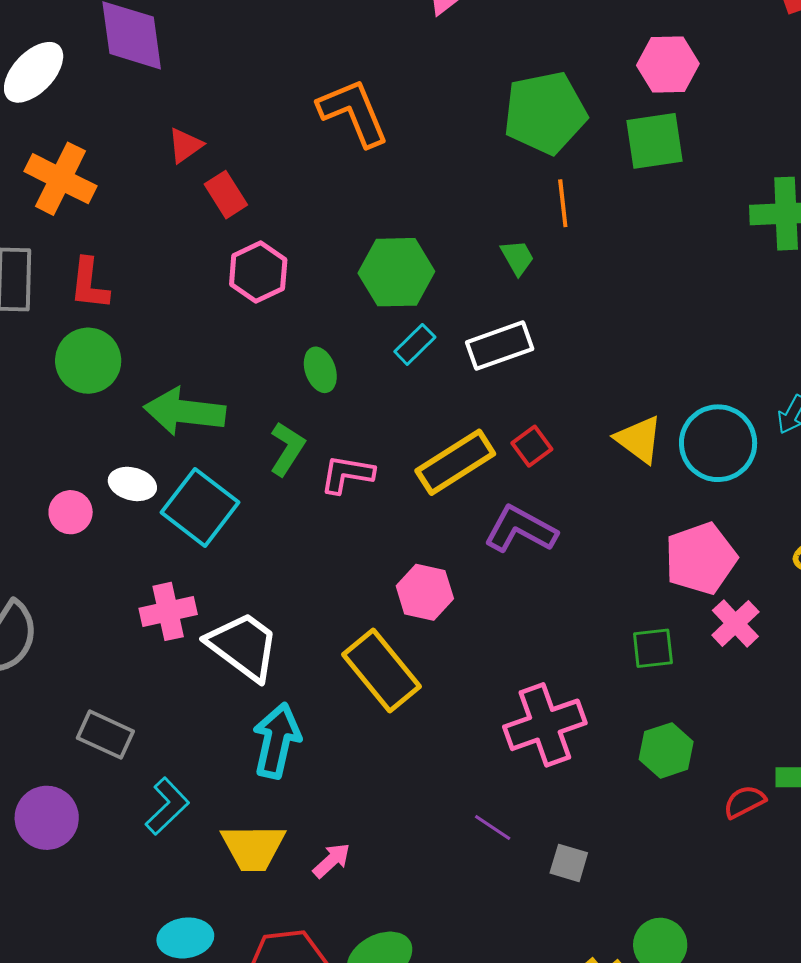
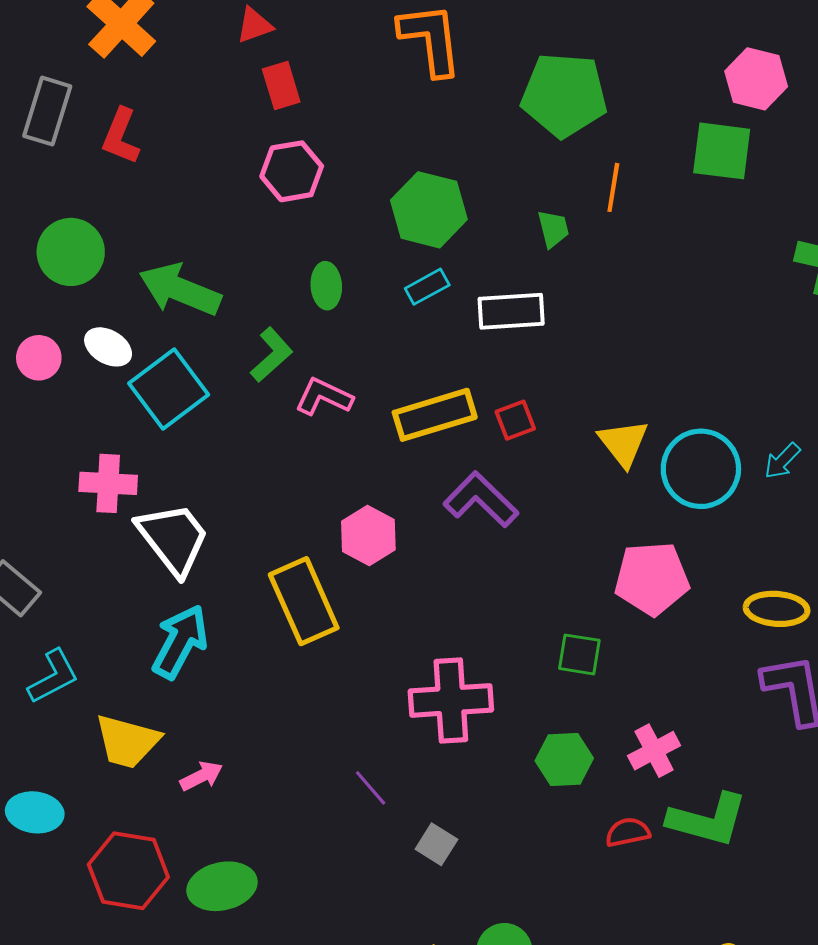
green pentagon: (545, 113) -> (564, 95), moved
green circle: (88, 361) -> (71, 252), moved
pink cross: (735, 623) -> (654, 751), moved

